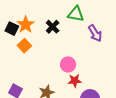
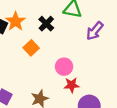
purple arrow: (95, 33) -> (95, 31), turned 72
orange square: (24, 46) -> (31, 48), moved

